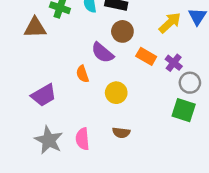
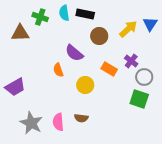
brown circle: (122, 31) -> (99, 36), moved
orange rectangle: (146, 56) -> (109, 69), moved
purple trapezoid: (44, 95) -> (15, 87), moved
brown semicircle: (121, 133) -> (81, 118), moved

